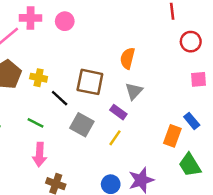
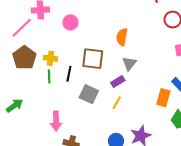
pink circle: (65, 21) -> (70, 22), moved
black line: (60, 98) -> (69, 74), turned 63
purple rectangle: (118, 112) -> (118, 82), turned -64
green line: (35, 123) -> (49, 76), moved, turned 64

